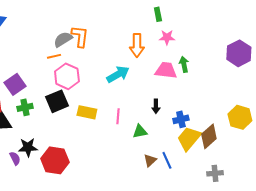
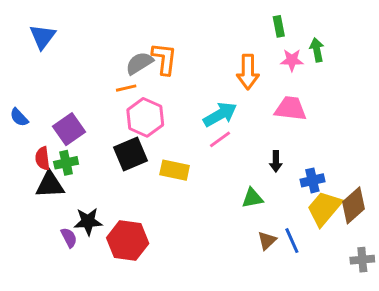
green arrow: (184, 64) -> (317, 50), moved
green cross: (25, 107) -> (66, 163), moved
pink line: (118, 116) -> (220, 139), moved, turned 49

